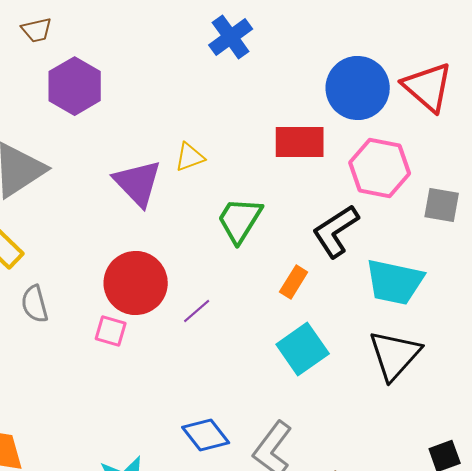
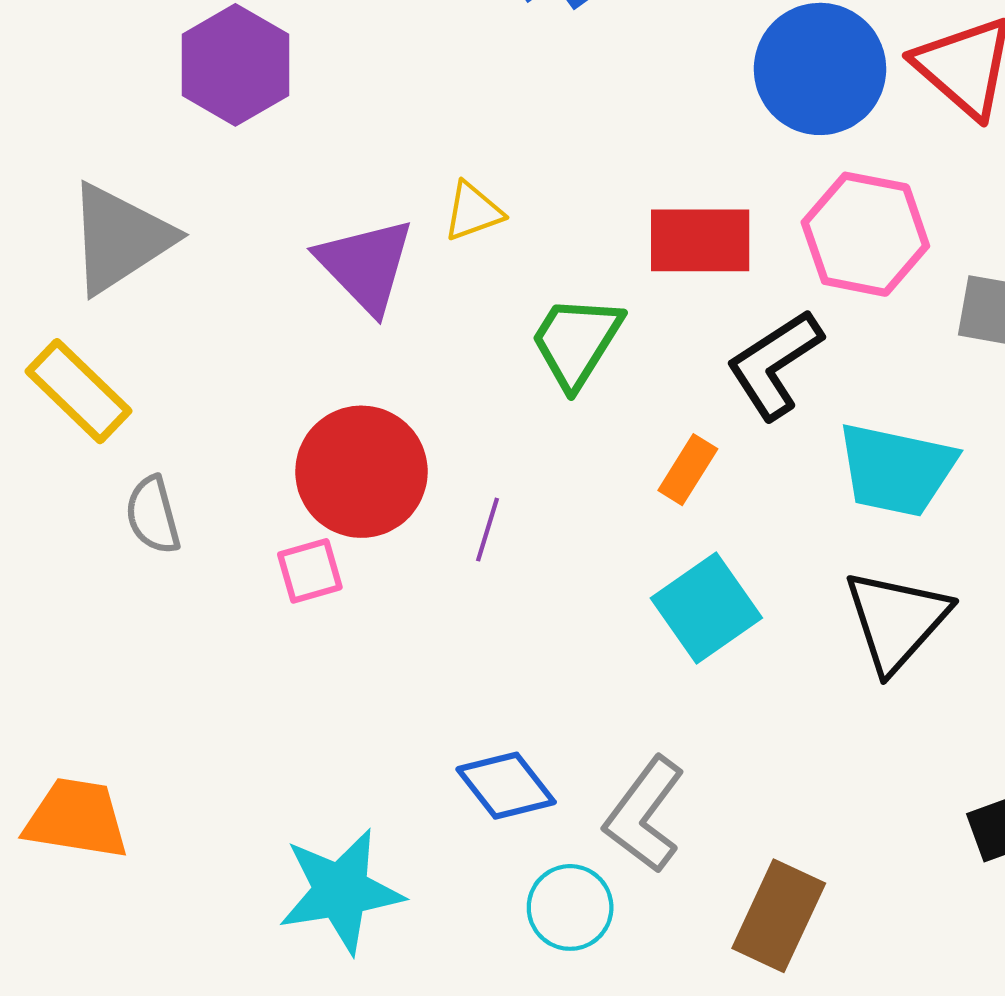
red rectangle: (300, 142) -> (700, 240), moved
purple line: (197, 311) -> (487, 530), turned -32
pink square: (111, 331) -> (310, 571), turned -32

